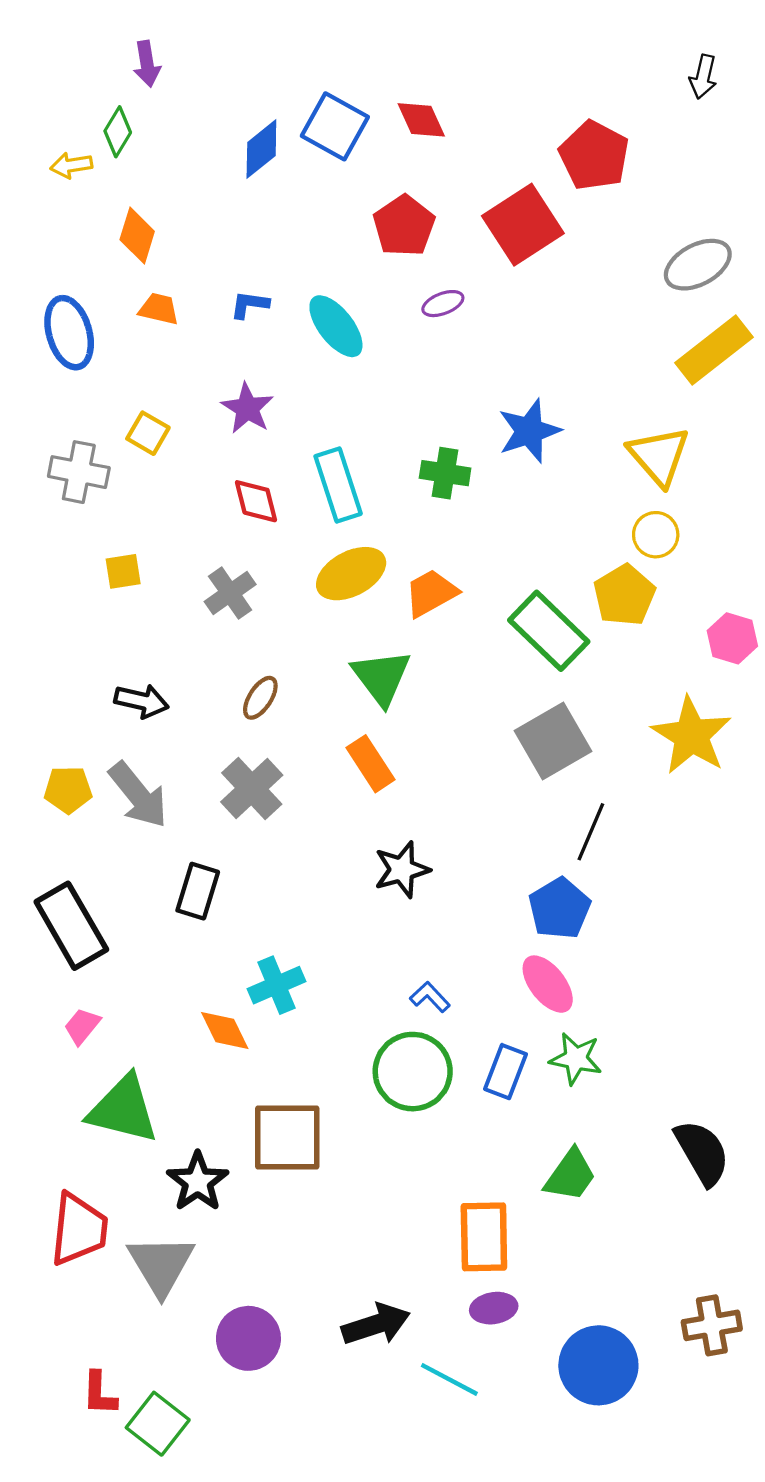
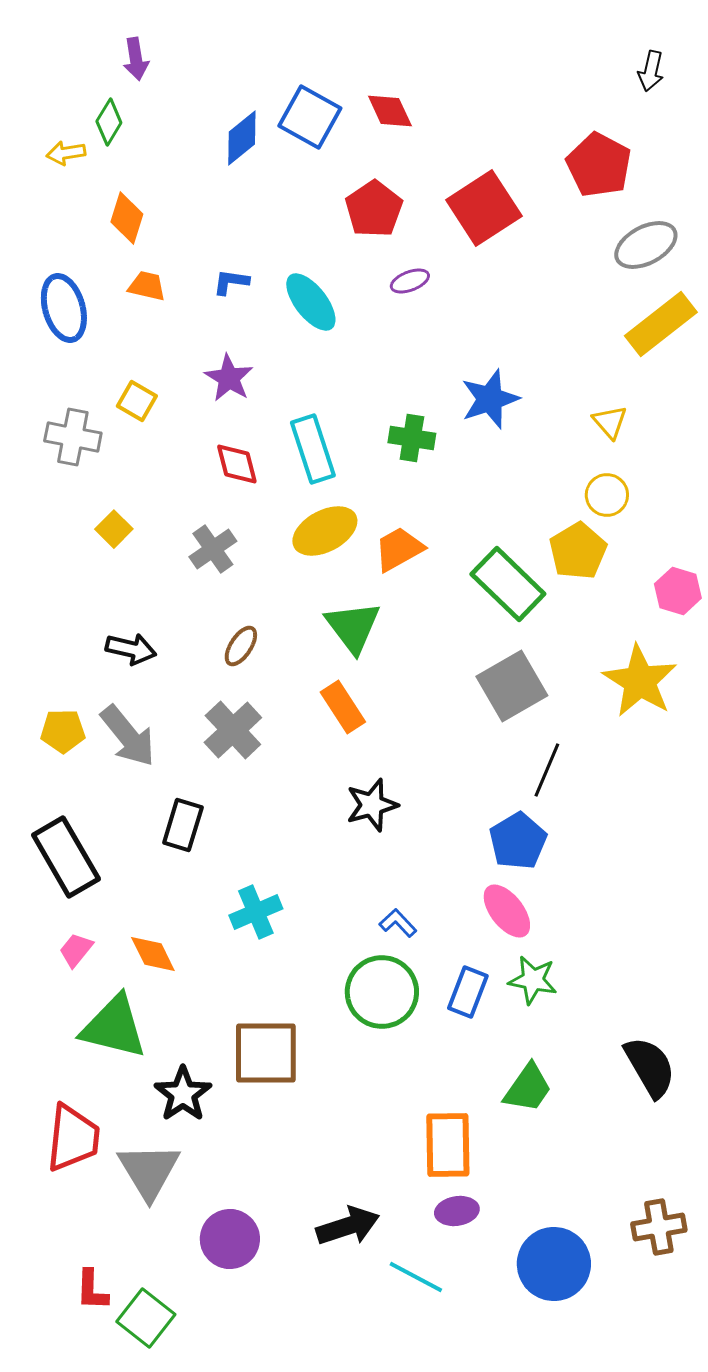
red pentagon: (594, 156) -> (599, 165), moved
yellow triangle: (659, 456) -> (610, 422), size x0.6
yellow square: (123, 571) -> (114, 529), turned -36
orange diamond: (225, 1030) -> (153, 954), moved

